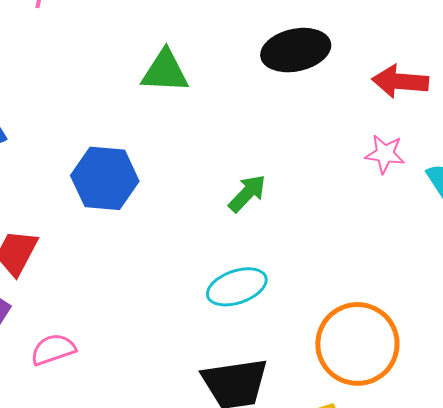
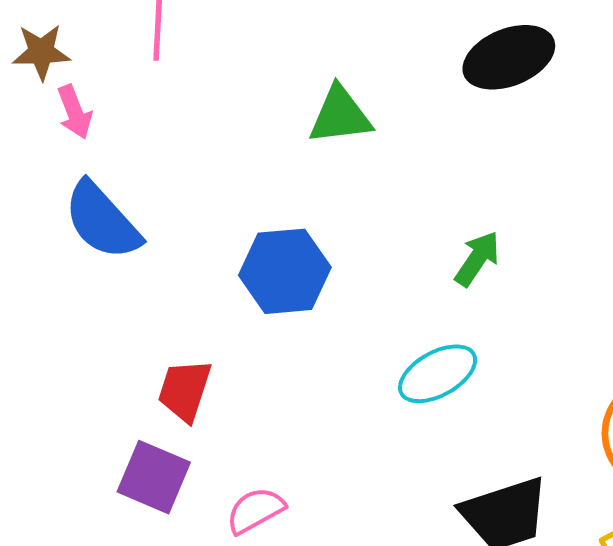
cyan ellipse: (237, 287) -> (438, 374), moved

